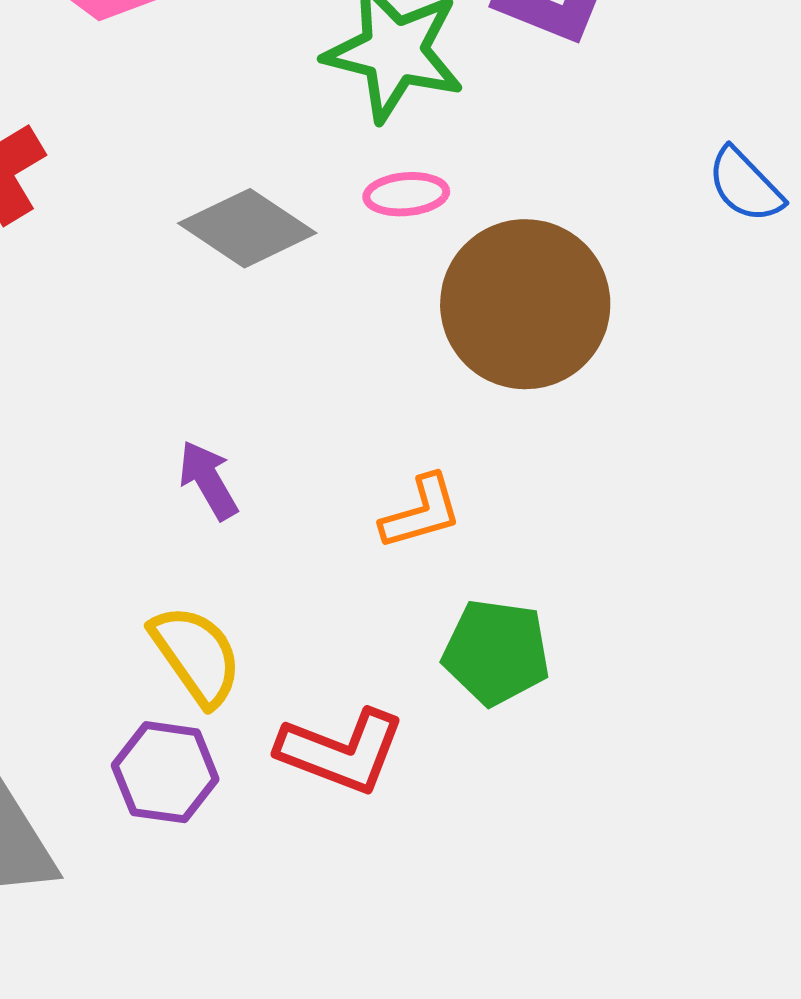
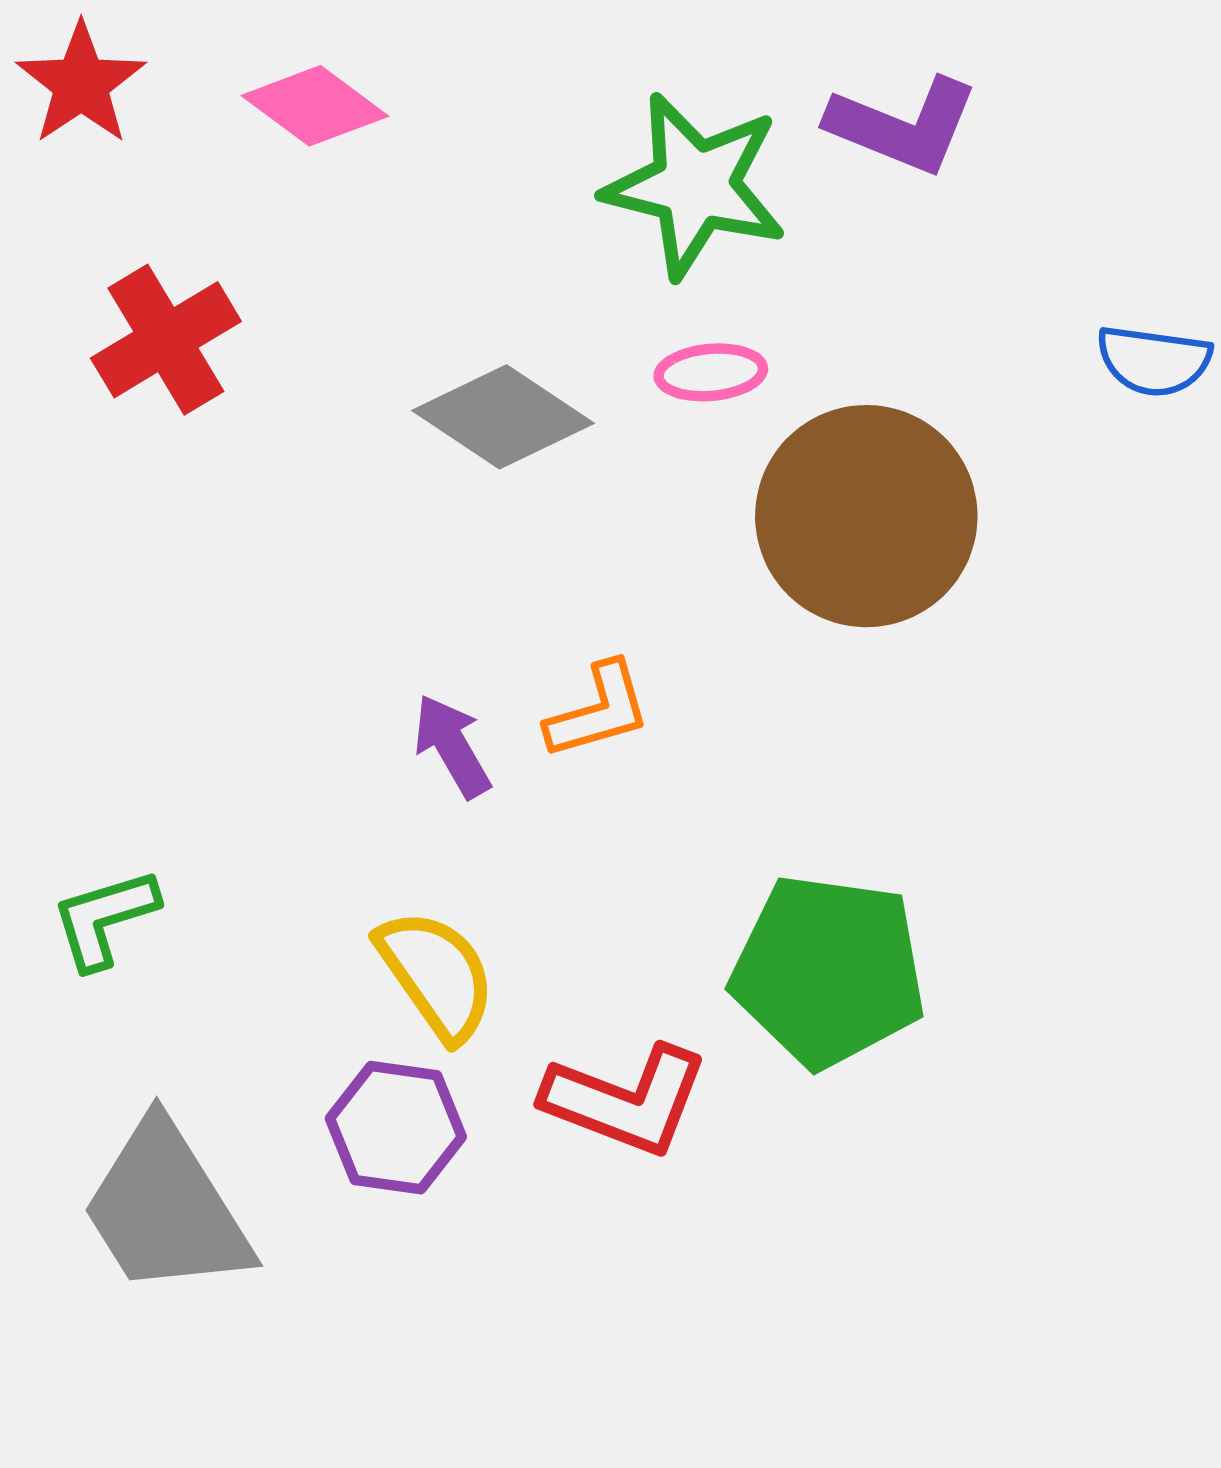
blue semicircle: (745, 185) -> (1154, 361), turned -38
orange L-shape: (421, 512) -> (598, 711), moved
green pentagon: (496, 652) -> (828, 971), size x1.4

